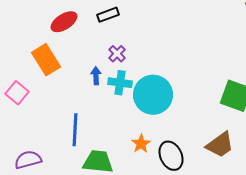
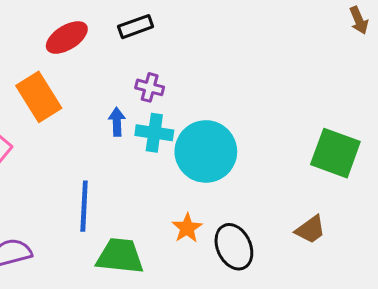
purple cross: (117, 54) -> (150, 87), turned -30
brown trapezoid: (220, 145) -> (310, 230), size x0.7

